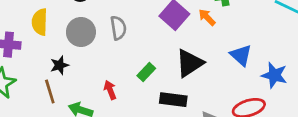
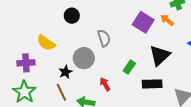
yellow semicircle: (40, 22) -> (46, 43), turned -48
gray circle: (81, 32) -> (84, 58), moved

